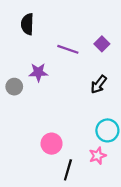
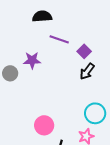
black semicircle: (27, 24) -> (42, 16), moved, turned 84
purple square: (102, 44) -> (84, 51), moved

